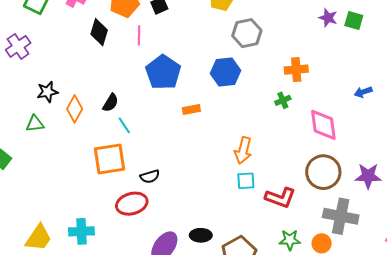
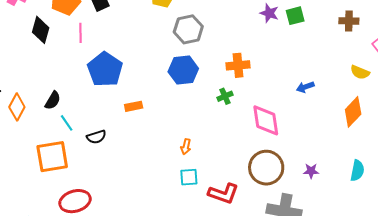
green square: (354, 21) -> (295, 16), turned -30
blue hexagon: (226, 72) -> (183, 70), moved
orange arrow: (243, 150) -> (186, 147), size x0.6
black semicircle: (150, 176) -> (96, 137), moved
purple star: (368, 176) -> (311, 171), size x0.6

